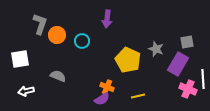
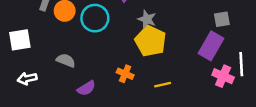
cyan circle: (82, 41) -> (95, 18), size x1.5
gray star: (156, 49) -> (147, 19), moved
purple semicircle: (102, 99) -> (86, 88), moved

